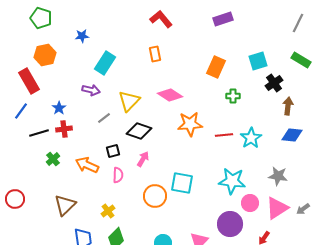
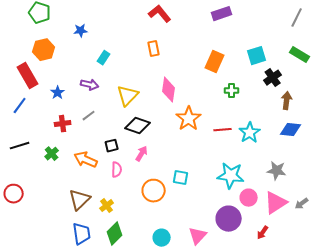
cyan rectangle: (105, 63) -> (104, 58), size x0.6
pink diamond: (170, 95) -> (169, 90), turned 65
blue star: (59, 108) -> (58, 93), moved
gray line: (104, 118) -> (89, 116), moved
orange star: (190, 124) -> (189, 119), turned -30
black line: (39, 133) -> (20, 146), moved
cyan square: (182, 183) -> (181, 178), size x0.7
brown triangle: (65, 205) -> (80, 200), moved

